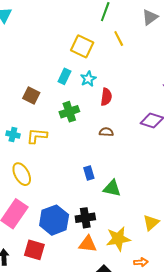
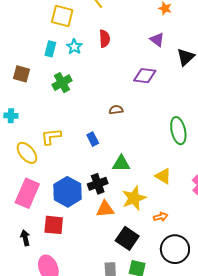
red semicircle: (106, 97) -> (105, 39), moved
brown semicircle: (106, 132) -> (116, 110), moved
yellow L-shape: (37, 136) -> (51, 137), moved
green triangle: (112, 188) -> (121, 163), moved
yellow triangle: (151, 223) -> (163, 176), turned -36

